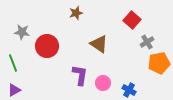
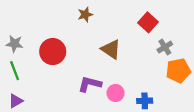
gray star: (22, 32) -> (15, 44), moved
purple L-shape: (80, 75) -> (90, 84), turned -85
blue cross: (129, 90) -> (145, 101), turned -32

